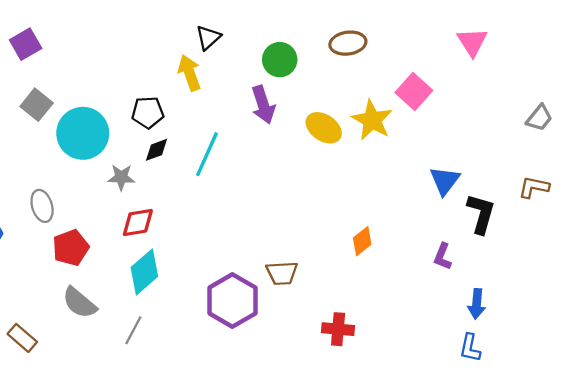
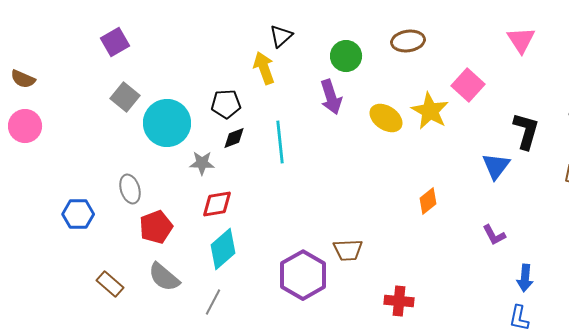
cyan line: (207, 154) -> (280, 142), turned -30
black L-shape: (481, 214) -> (526, 131), moved
orange diamond: (362, 241) -> (428, 201), moved
purple L-shape: (443, 257) -> (494, 235), turned -50
brown rectangle: (22, 338) -> (110, 284), moved

